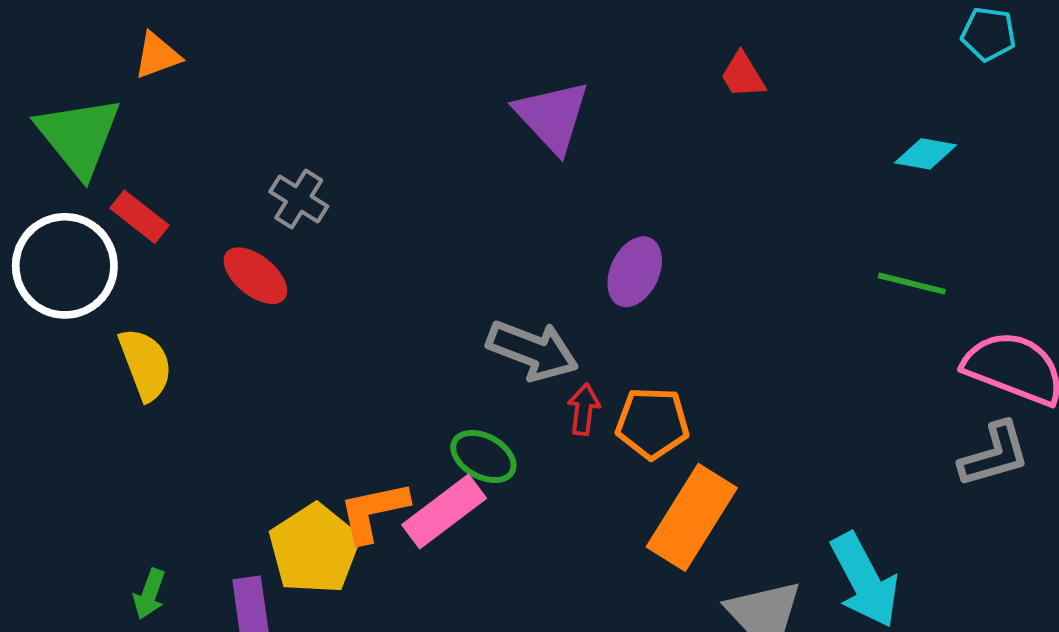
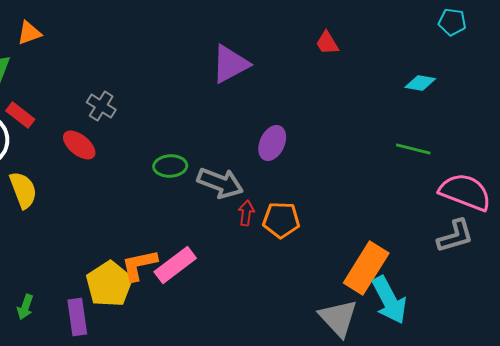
purple triangle: (552, 117) -> (230, 64), turned 45
green ellipse: (483, 456) -> (170, 166), moved, turned -32
orange rectangle: (692, 517) -> (366, 268), moved

